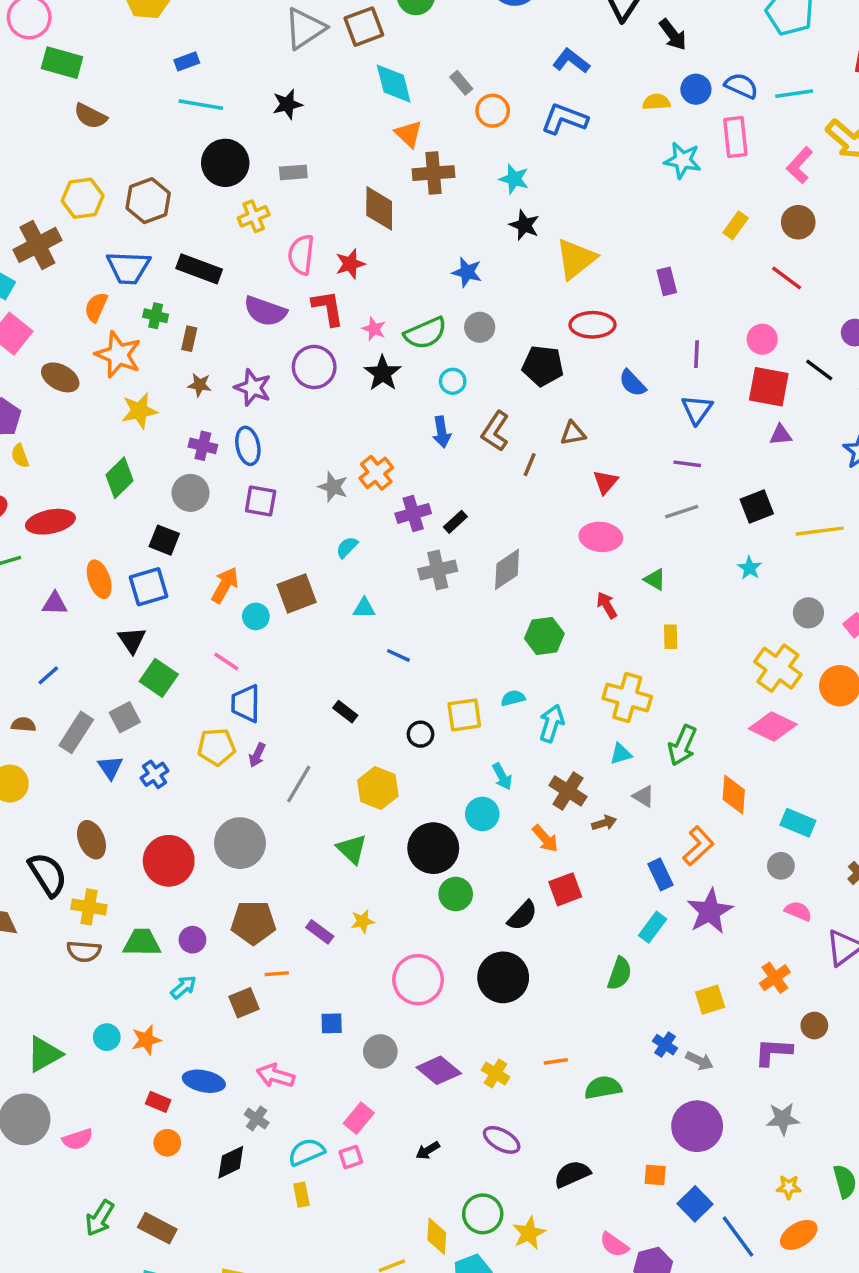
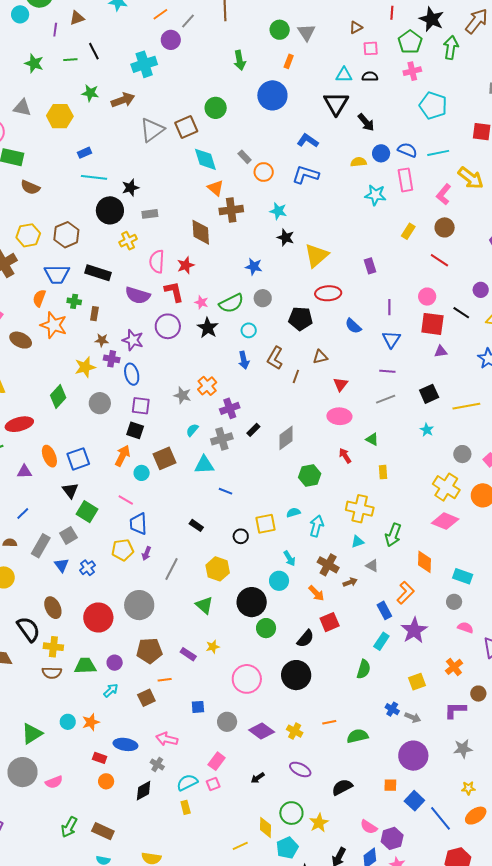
black star: (287, 104) -> (130, 188), moved
yellow star: (139, 411) -> (85, 367), moved
purple cross: (203, 446) -> (112, 359), moved
black rectangle: (455, 522) -> (253, 430), moved
black square: (164, 540) -> (135, 430), moved
gray cross: (438, 570) -> (222, 439), moved
cyan triangle: (364, 608) -> (204, 465), size x1.5

